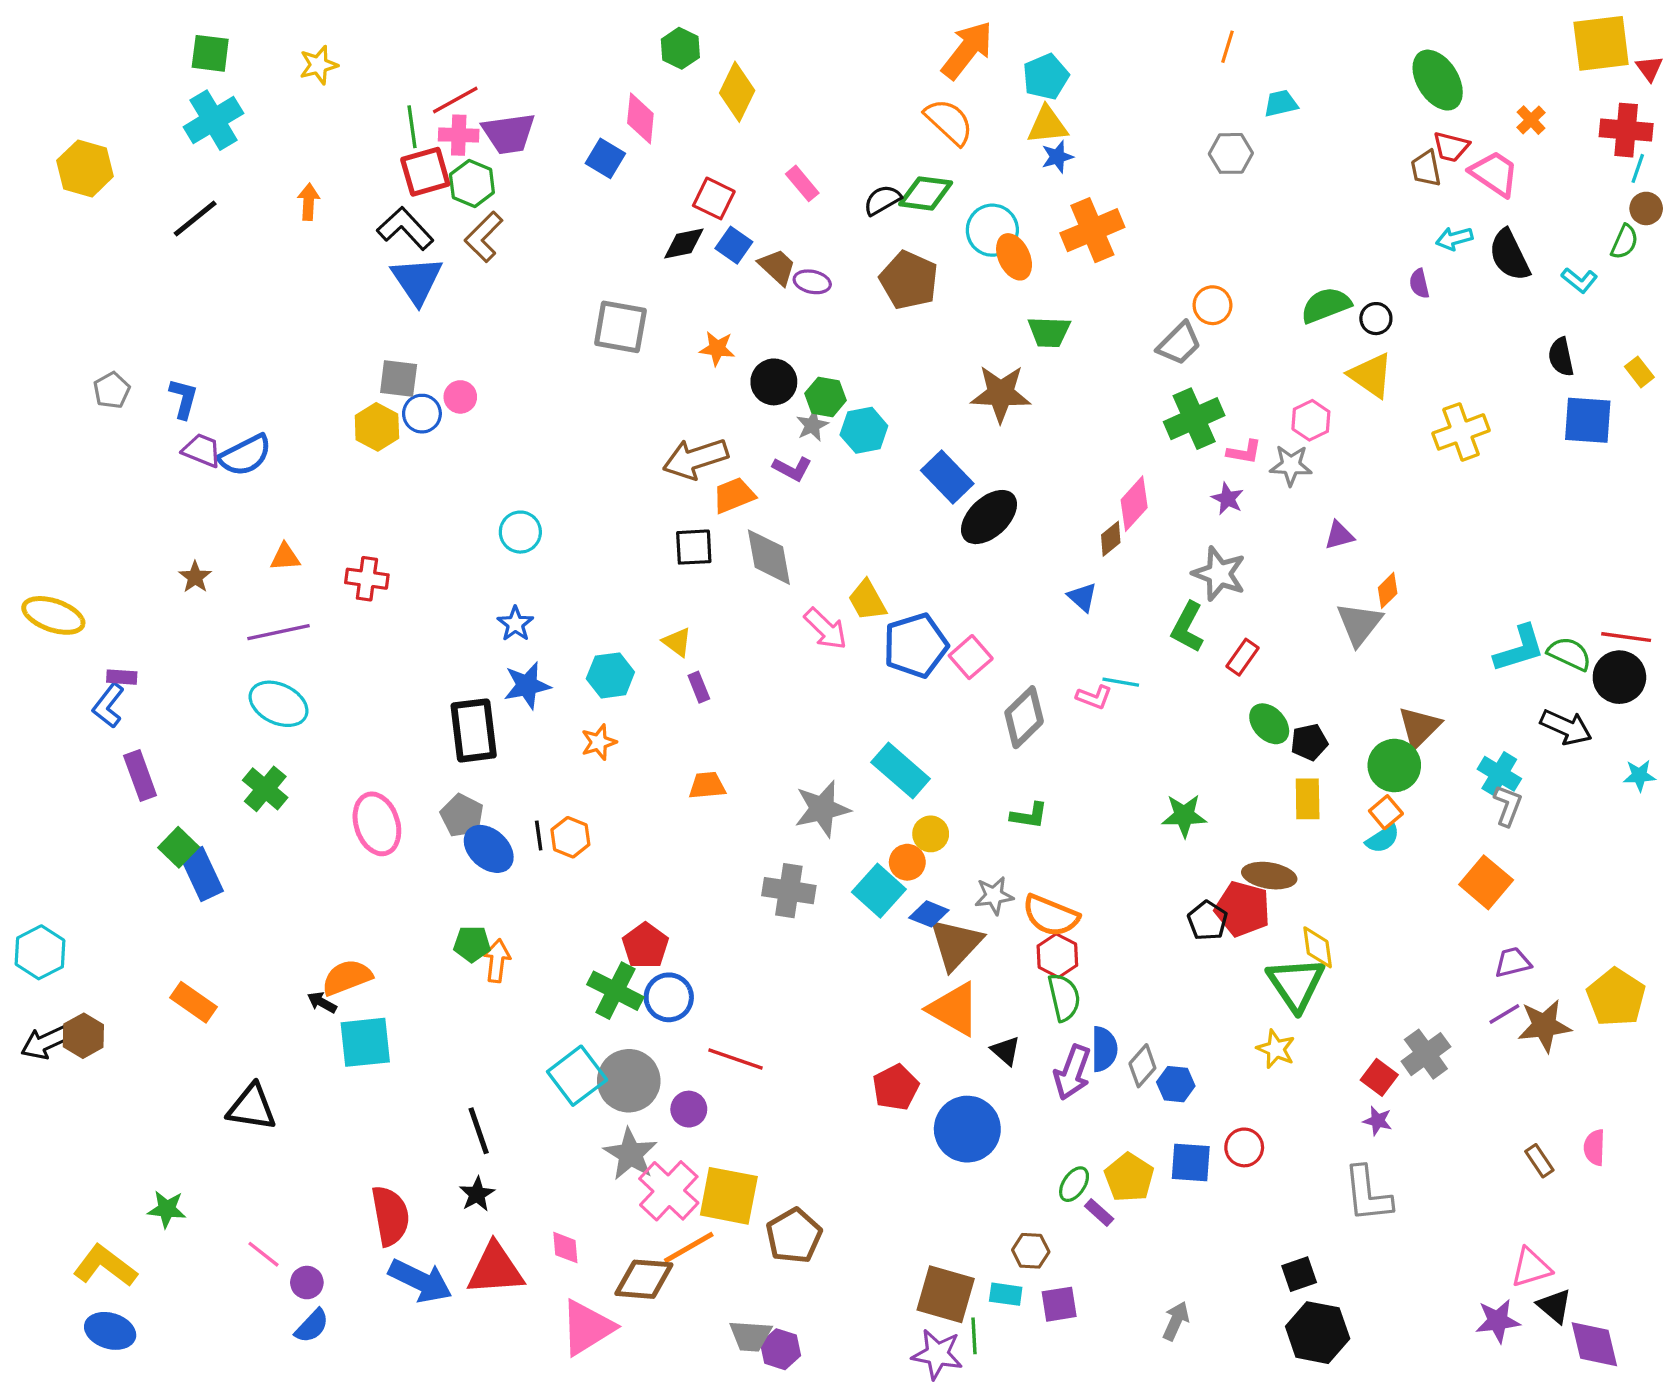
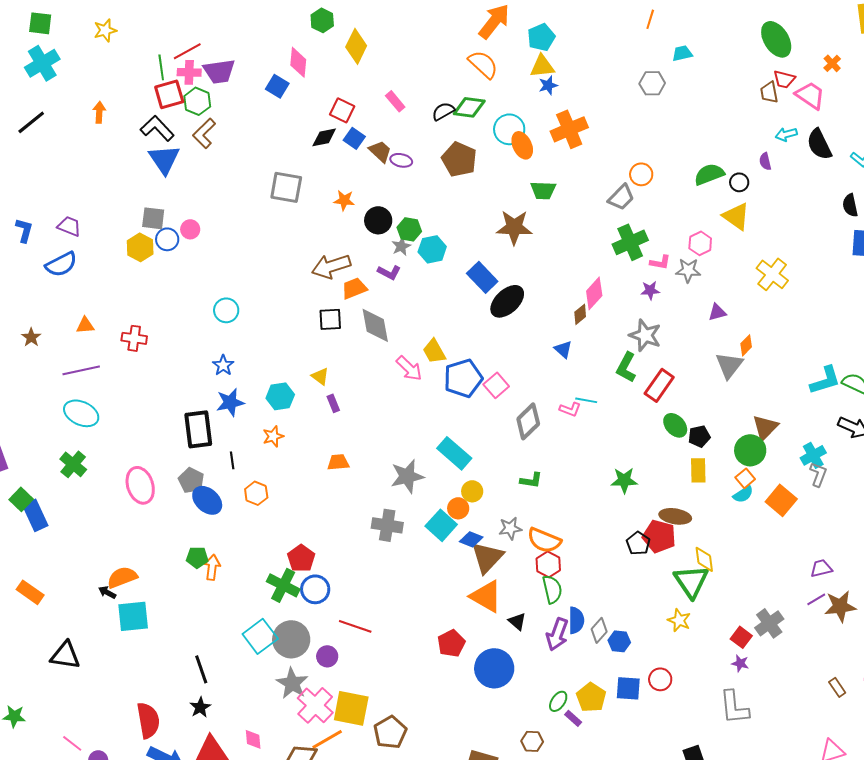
yellow cross: (1461, 432) -> (772, 274), moved, turned -32
purple trapezoid: (202, 450) -> (69, 226), moved
purple star: (1227, 499) -> (650, 290), turned -30
red rectangle: (1243, 657) -> (659, 385), size x1.5
cyan cross: (1499, 774) -> (813, 455), turned 30
black line: (539, 836) -> (232, 460), moved
orange square: (1486, 882) -> (781, 500), moved

